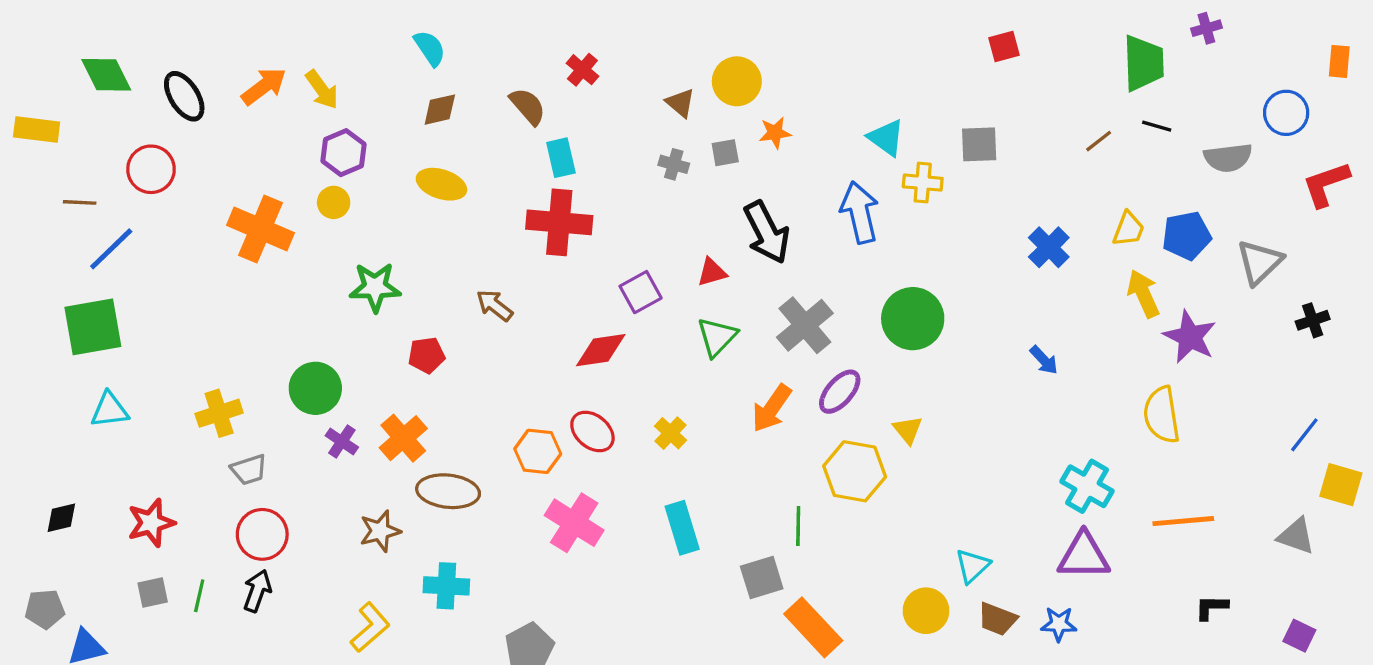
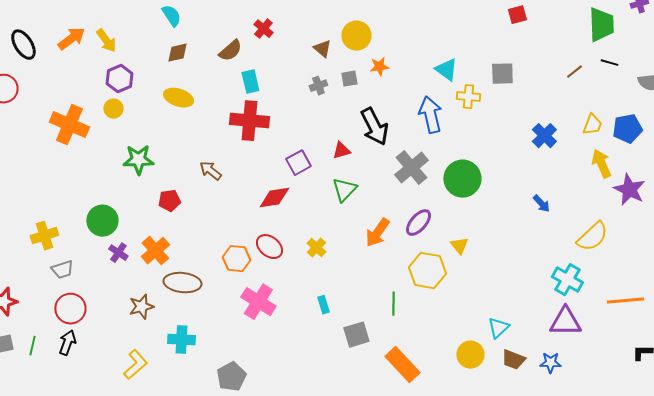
brown semicircle: (528, 106) -> (230, 51), turned 90
gray cross: (674, 164) -> (318, 86), turned -36
gray cross: (805, 325) -> (411, 168), moved
yellow semicircle: (1162, 415) -> (592, 237), moved, turned -124
cyan rectangle: (682, 528) -> (323, 305), size x0.6
gray square: (762, 578) -> (356, 335), moved

